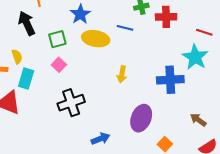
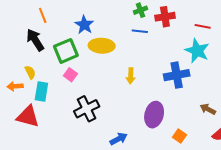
blue line: (125, 28) -> (140, 31), moved
green square: (57, 39) -> (66, 51), size x1.4

